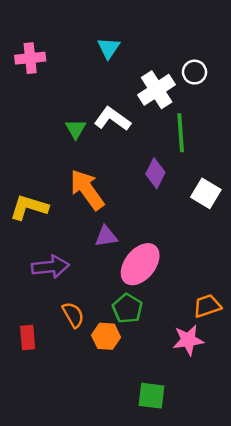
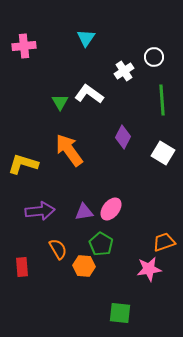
white cross: (157, 90) -> (124, 71), size x0.7
green line: (181, 133) -> (162, 100), moved
purple triangle: (106, 236) -> (84, 212), moved
pink ellipse: (140, 264) -> (111, 209), size x0.7

